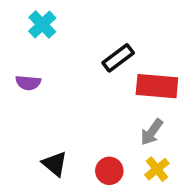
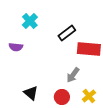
cyan cross: (42, 24) -> (30, 21), moved
gray arrow: (152, 132) -> (73, 75), moved

